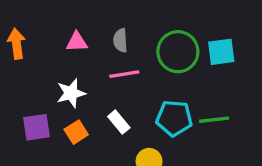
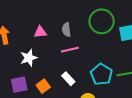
green circle: (178, 52) -> (102, 21), moved
white star: (71, 93) -> (29, 58), moved
cyan pentagon: (174, 118) -> (101, 74), turned 30

